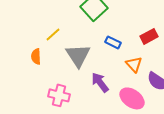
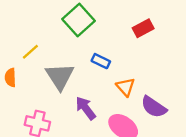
red rectangle: (149, 36) -> (143, 28), moved

